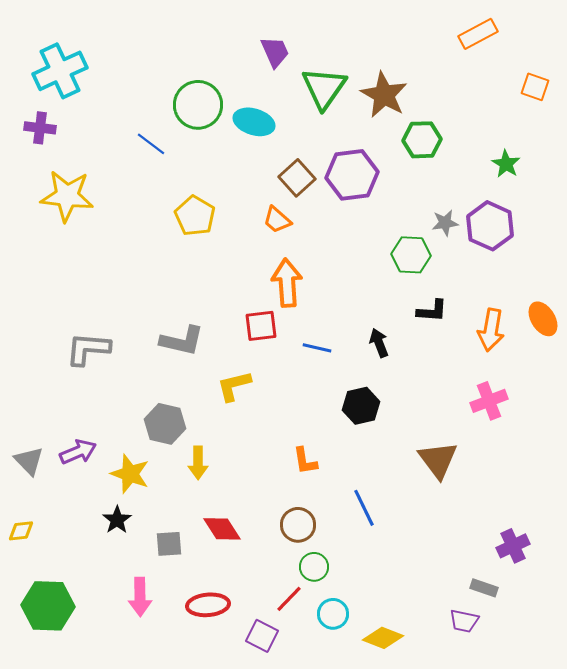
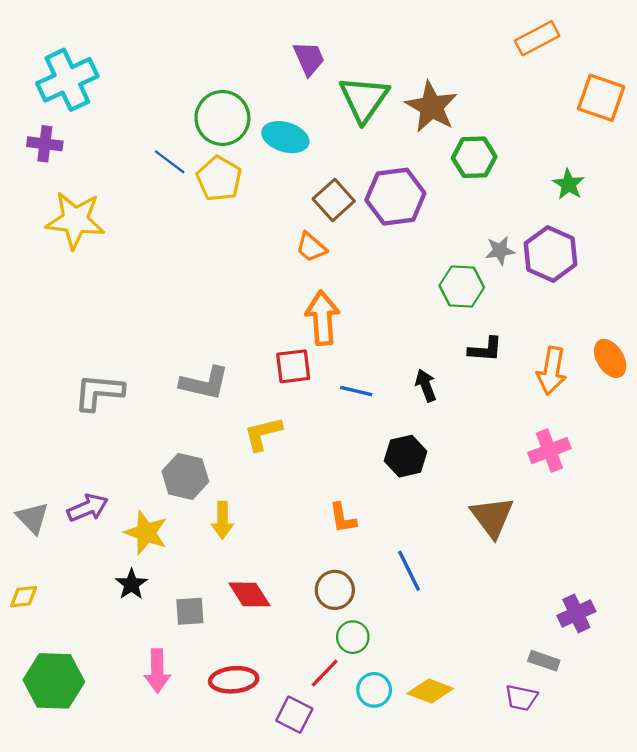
orange square: (535, 87) -> (601, 98), size x1.5
yellow pentagon: (195, 216) -> (219, 179), moved
yellow diamond: (383, 638) -> (430, 691), moved

